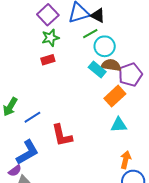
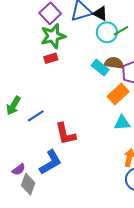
green line: (90, 34) -> (121, 31), moved
green star: (50, 38) -> (53, 36), size x1.4
cyan circle: (105, 46) -> (107, 32), moved
blue L-shape: (27, 152) -> (50, 162), moved

